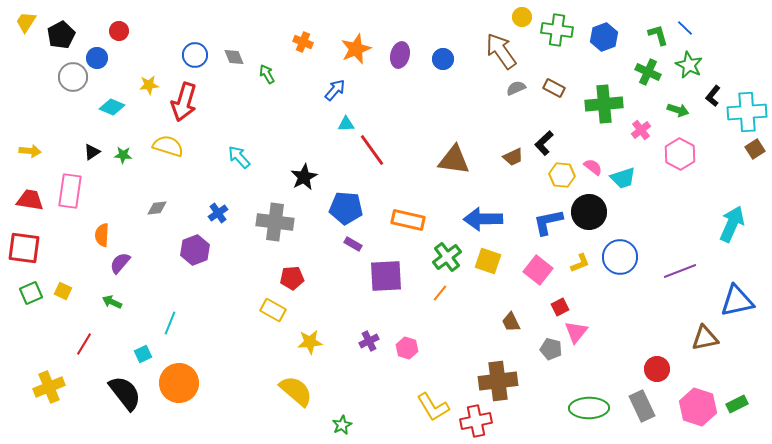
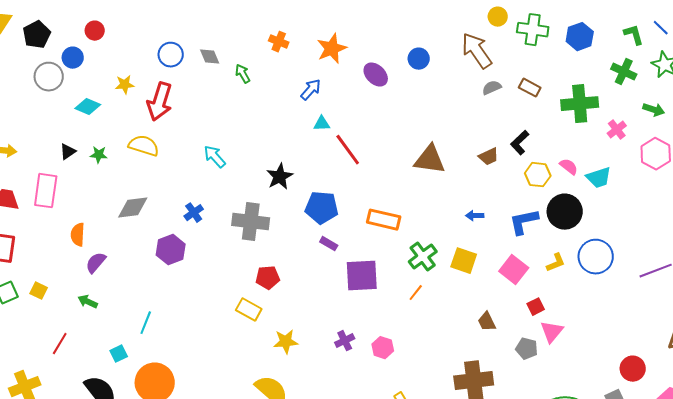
purple ellipse: (400, 55) -> (376, 75), moved, turned -60
gray diamond: (157, 208) -> (133, 208), size x1.5
blue arrow: (483, 219) -> (475, 216), moved, size x0.5

